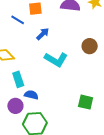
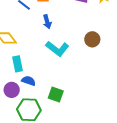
blue arrow: (43, 34) -> (47, 22), turned 112
green square: (86, 102) -> (56, 95), moved

